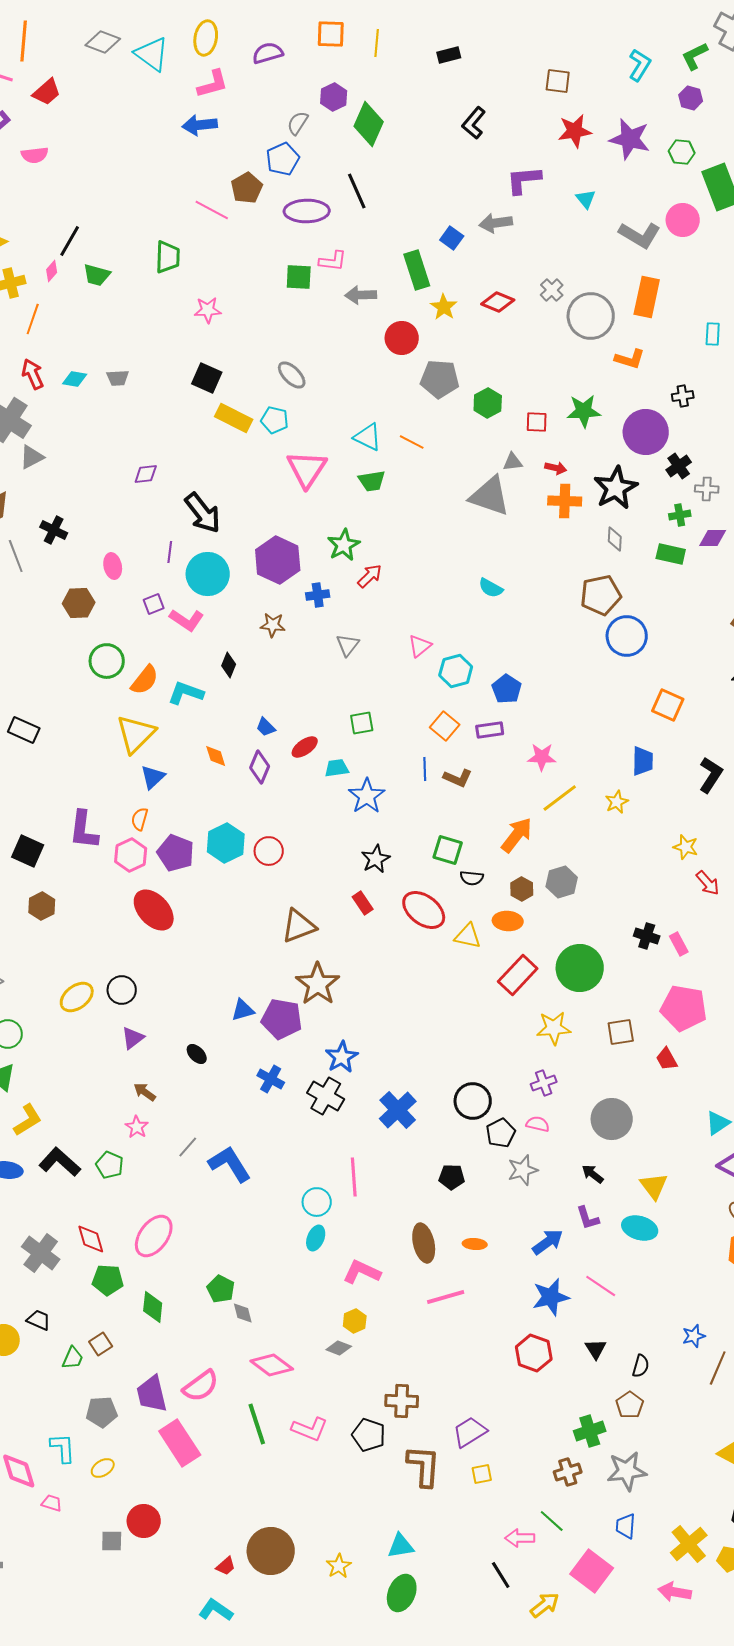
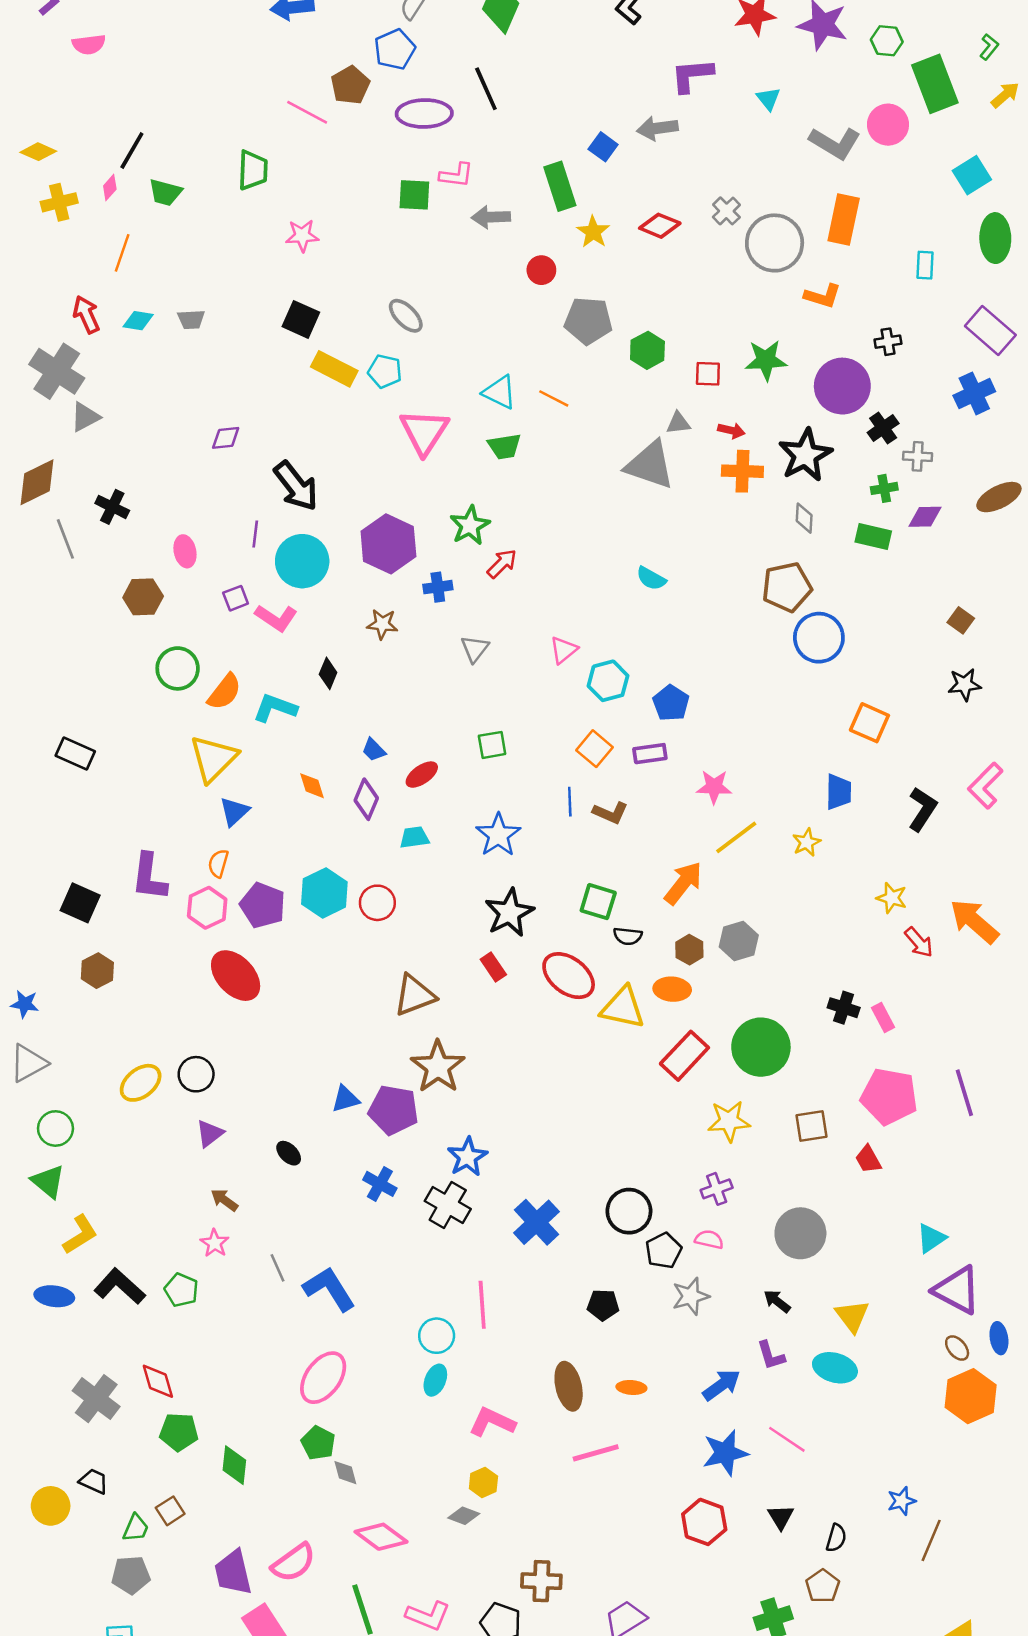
orange line: (33, 319) -> (122, 253), moved
red circle: (402, 338) -> (541, 270), size x0.7
cyan trapezoid: (337, 768) -> (414, 837), moved
black star: (376, 859) -> (509, 913), size x1.4
yellow triangle: (468, 936) -> (623, 1008), size x1.4
gray line: (188, 1147) -> (277, 1268), turned -65
pink ellipse: (154, 1236) -> (323, 1378), moved
gray pentagon: (102, 1412) -> (131, 1575), moved

